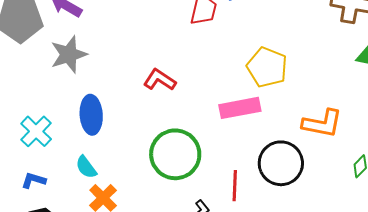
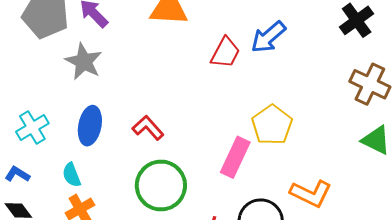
gray star: (69, 54) -> (84, 62), turned 30
red L-shape: (160, 80) -> (148, 128), moved
pink rectangle: (240, 108) -> (235, 157), turned -69

